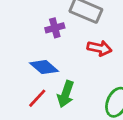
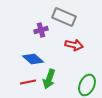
red line: (37, 98) -> (28, 82), turned 35

